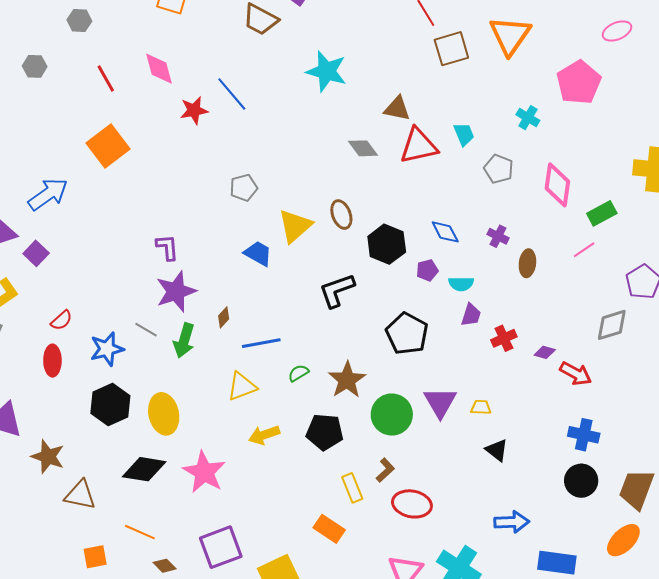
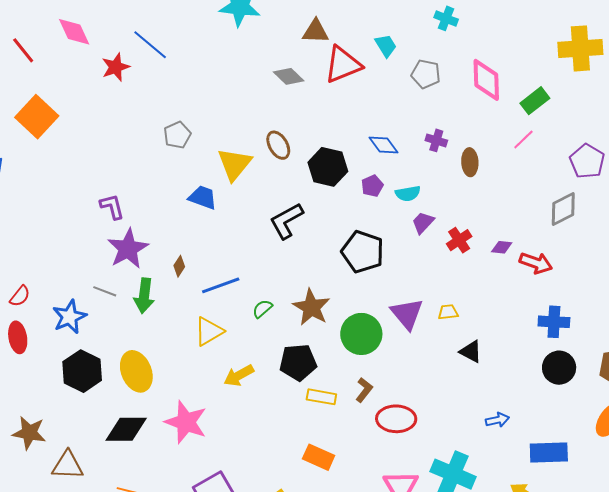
purple trapezoid: (471, 315) -> (423, 223), turned -145
yellow rectangle: (352, 488) -> (321, 397), moved, turned -48
blue arrow: (512, 522) -> (497, 420), size x0.7

